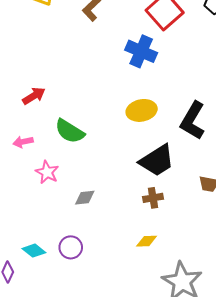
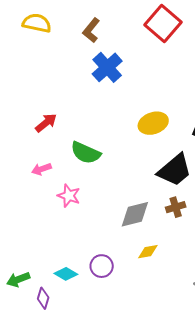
blue cross: (141, 51) -> (107, 67), moved, turned 32
gray diamond: (85, 198) -> (135, 214), moved, size x1.5
yellow diamond: (147, 241) -> (148, 252), moved

